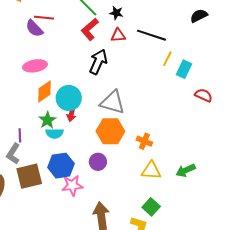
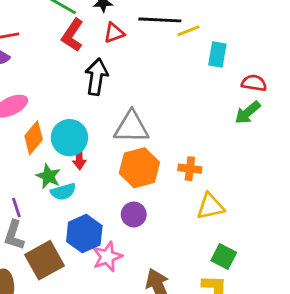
yellow line: (167, 59) -> (188, 31), moved, turned 56
green arrow: (186, 170) -> (248, 113), moved

